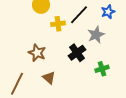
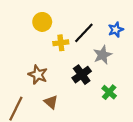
green cross: (102, 69) -> (109, 92), turned -32

